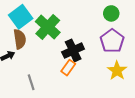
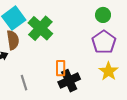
black cross: (73, 50) -> (69, 81), moved
orange rectangle: (68, 68) -> (61, 68), turned -35

